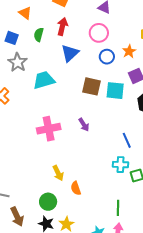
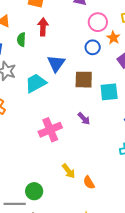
pink circle: (99, 33) -> (98, 22), moved
blue triangle: (70, 53) -> (56, 63), moved
cyan square: (115, 91) -> (109, 92), moved
green circle: (48, 202) -> (34, 191), moved

